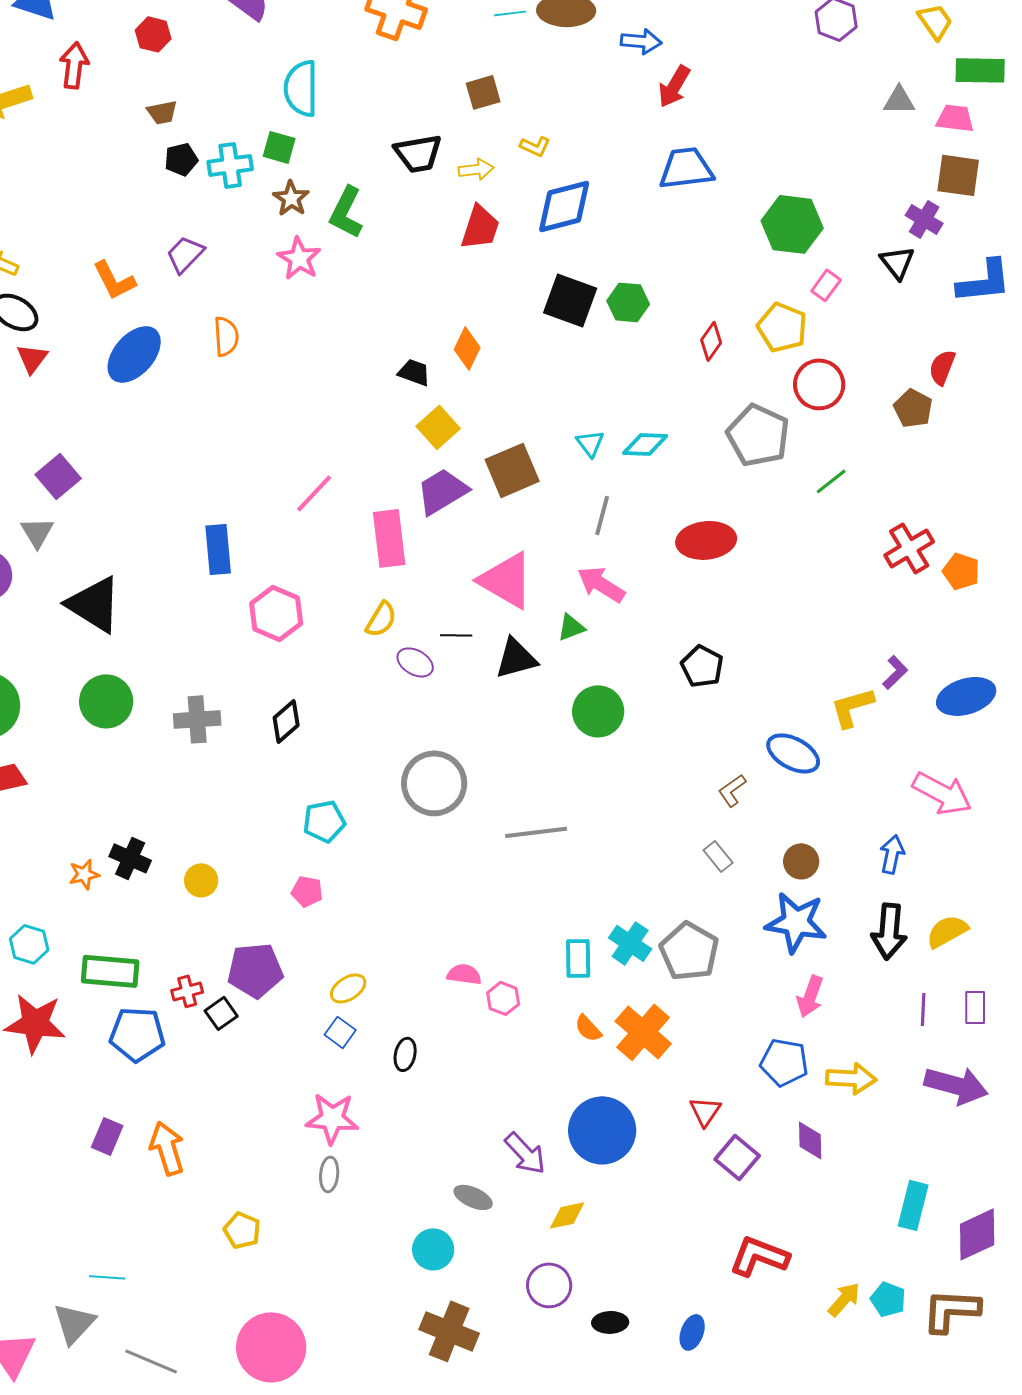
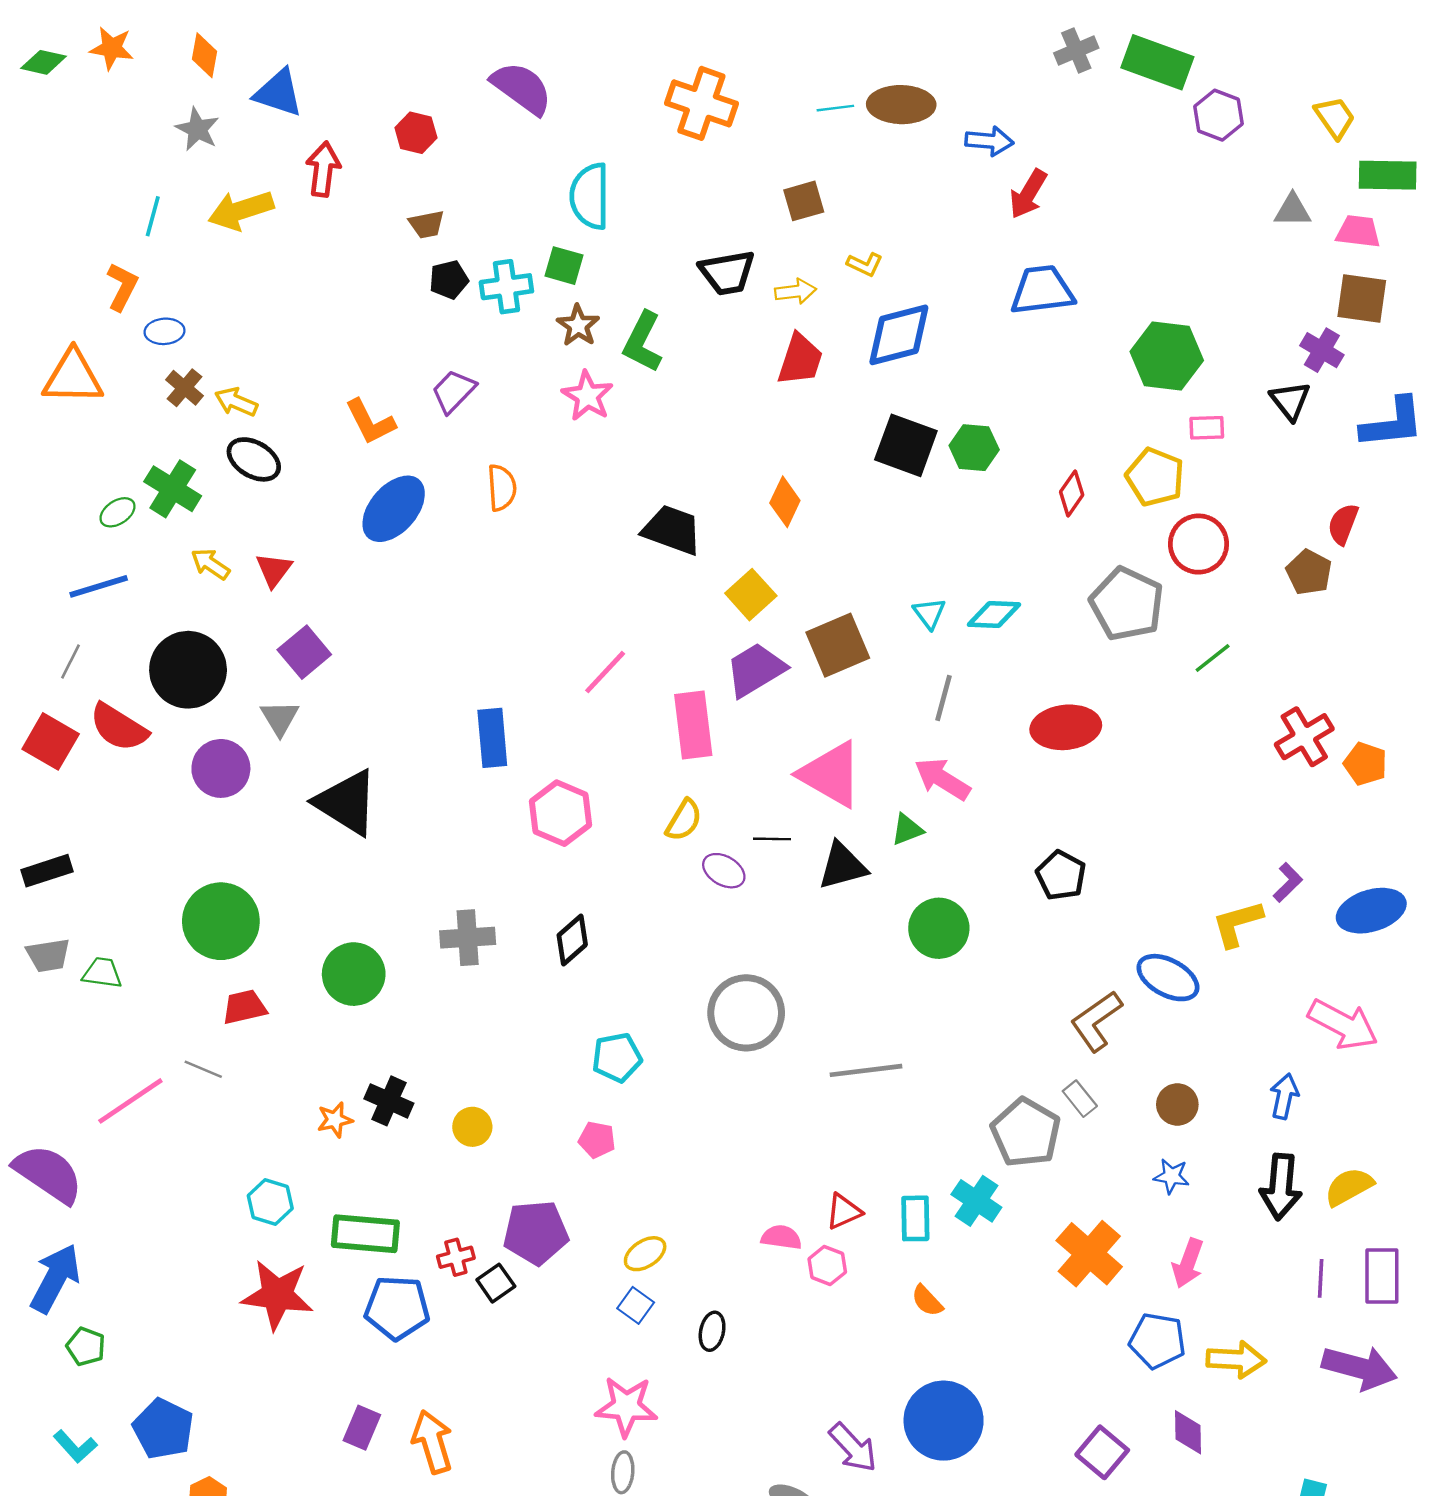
pink rectangle: (826, 285) -> (1207, 428), turned 52
red triangle: (32, 358) -> (274, 570), moved
black trapezoid: (414, 372) -> (672, 530), moved, size x1.6
green circle: (106, 701) -> (354, 974), moved
brown L-shape: (732, 790) -> (1096, 1021), size x1.6
blue star: (796, 922) -> (1171, 1176), size x0.5
gray pentagon: (689, 951) -> (1026, 1133), moved
purple rectangle: (975, 1007) -> (1382, 1276), size x1.4
orange cross: (643, 1032) -> (1089, 1254), moved
red triangle: (705, 1111) -> (844, 1211), moved, turned 32

